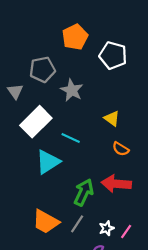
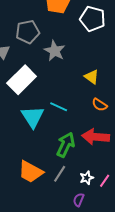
cyan line: (71, 138) -> (59, 107), moved
cyan triangle: (48, 162) -> (33, 117), turned -30

